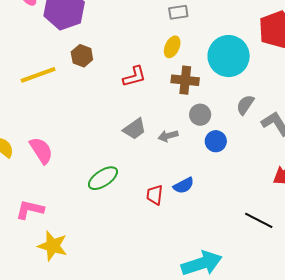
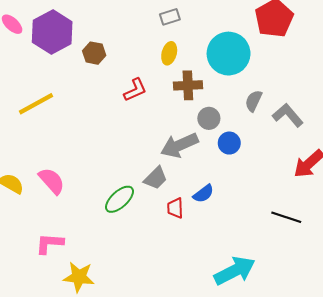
brown hexagon: (82, 56) -> (94, 53), moved
gray trapezoid: (135, 129) -> (156, 178), moved
gray arrow: (168, 136) -> (179, 145), size x1.8

